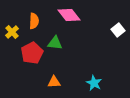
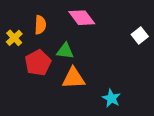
orange triangle: (54, 82) -> (73, 78), moved, size x1.5

